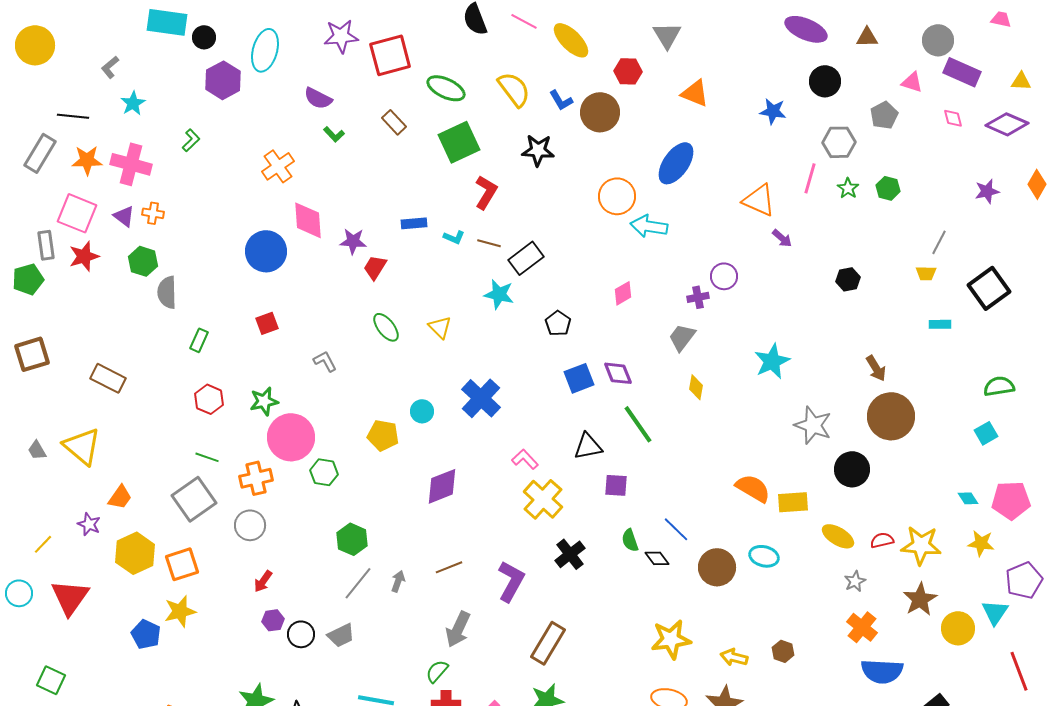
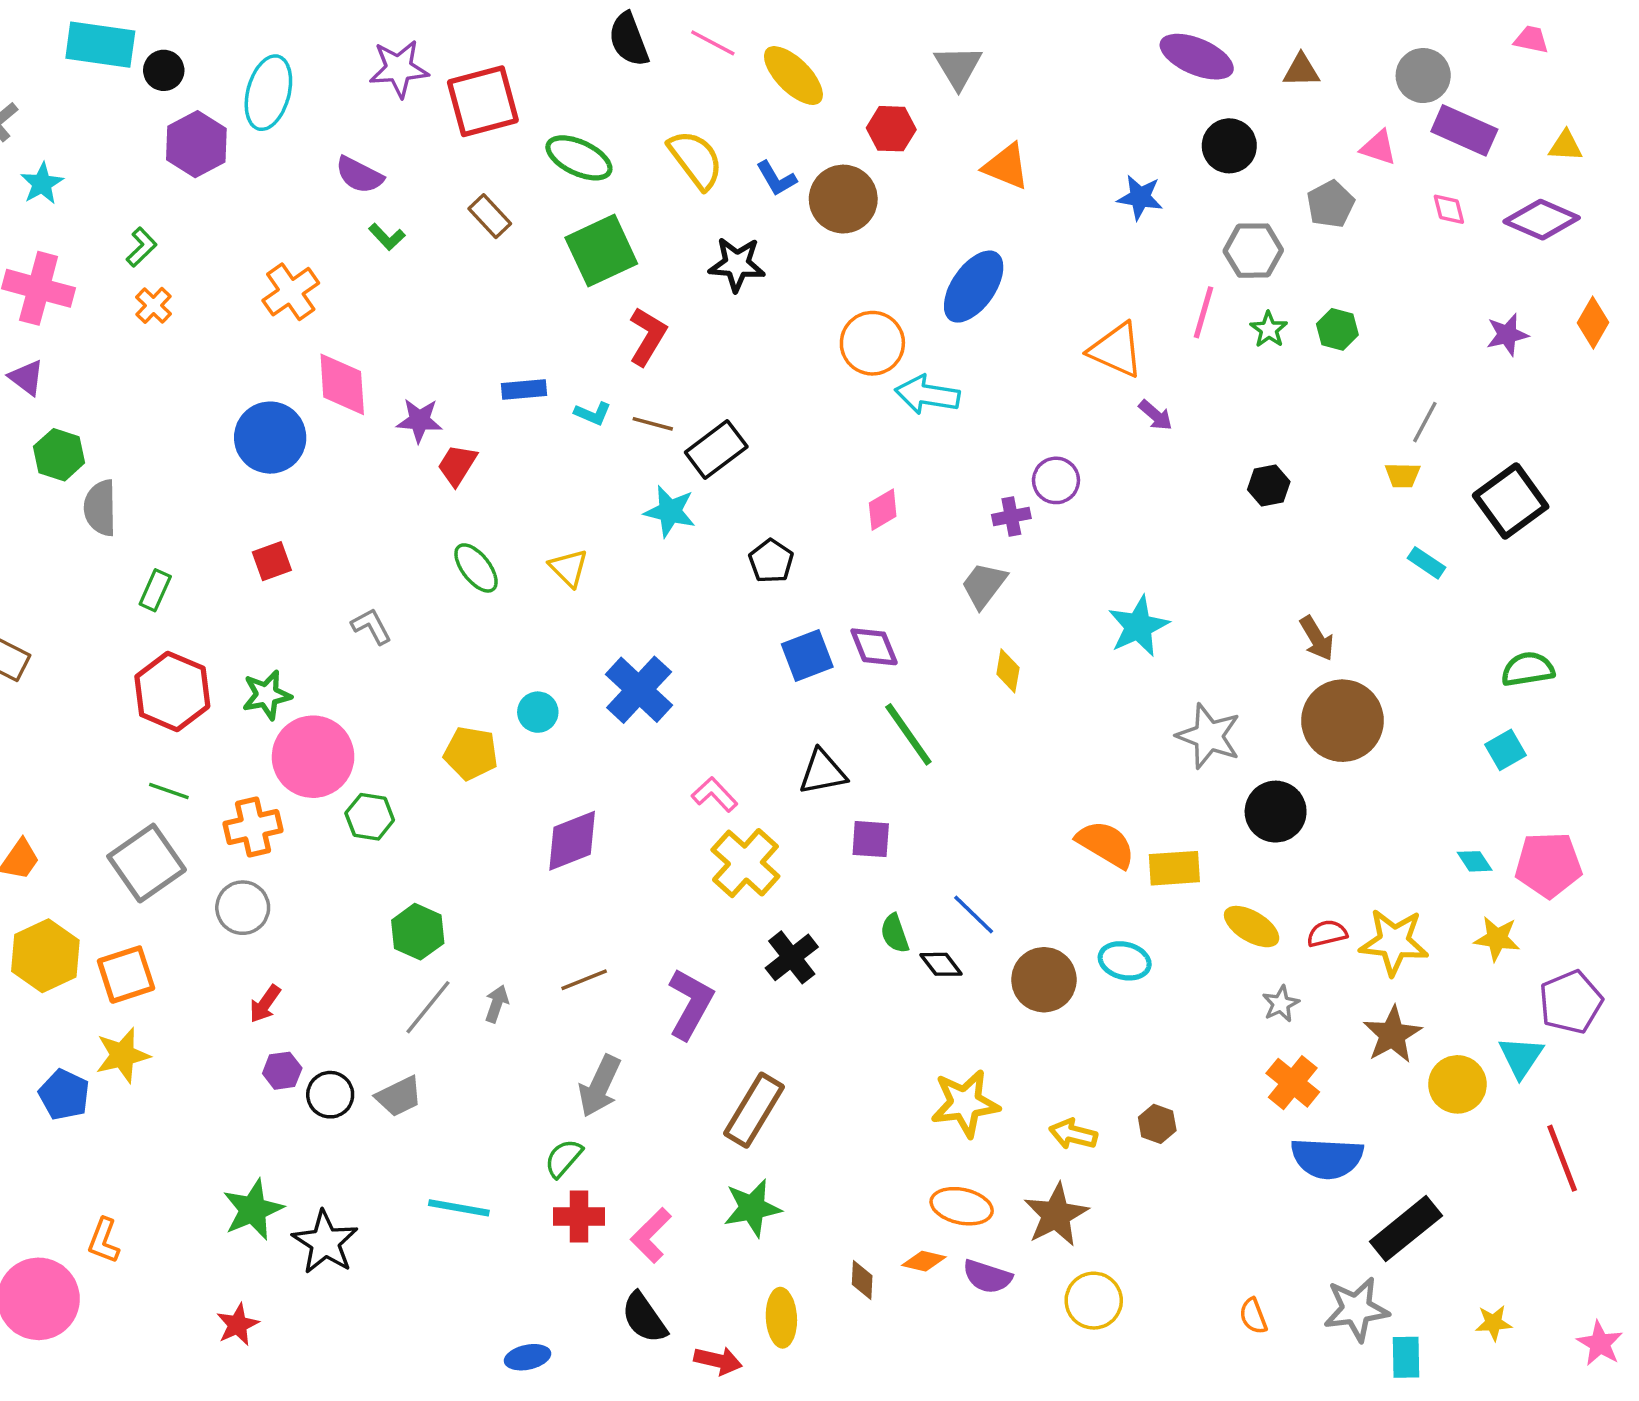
orange cross: (153, 213) -> (153, 305), moved, turned 35
cyan rectangle: (940, 324) -> (1427, 563), turned 35
red hexagon: (209, 399) -> (172, 691), size x1.5

